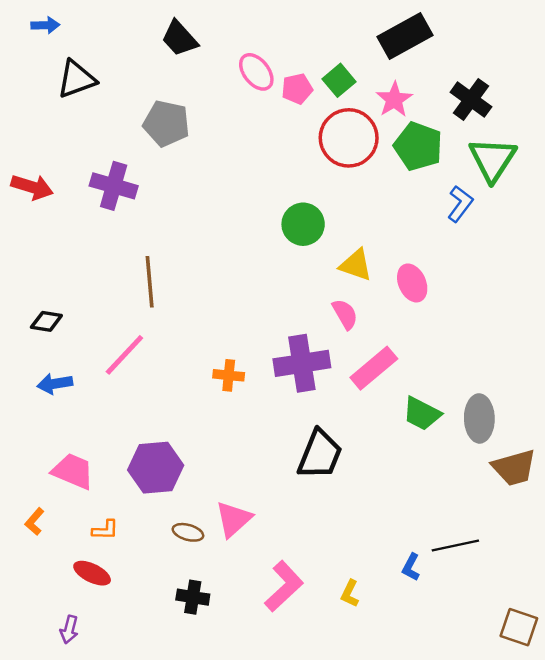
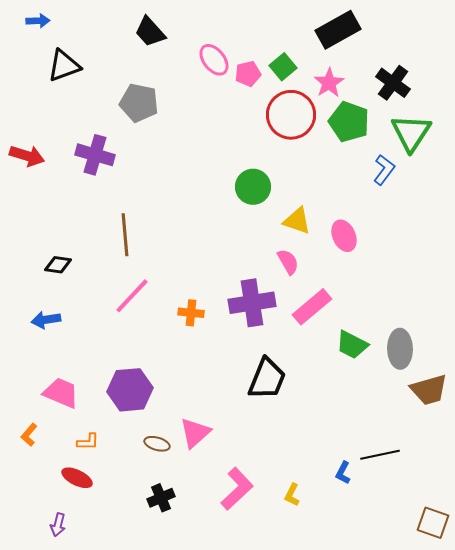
black diamond: (46, 321) -> (58, 265), moved
pink line: (124, 355) -> (132, 296), moved
black cross: (193, 597) -> (161, 498), turned -32

